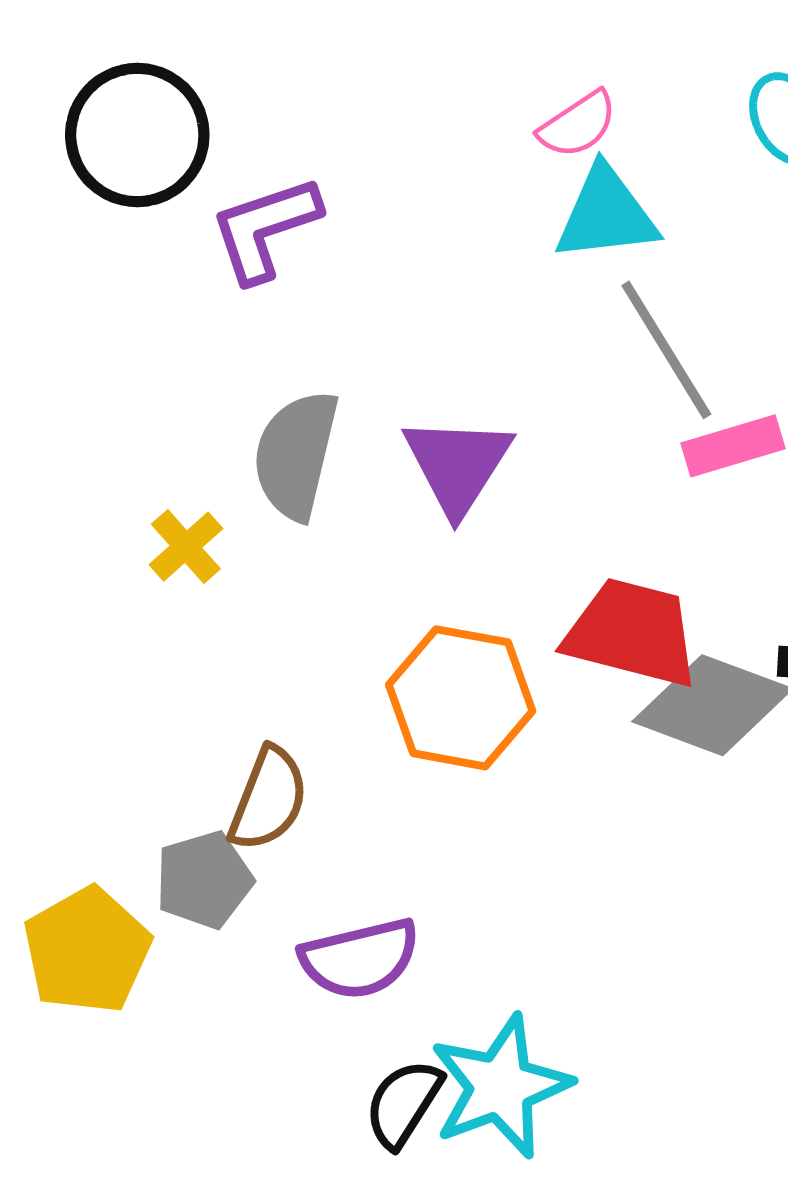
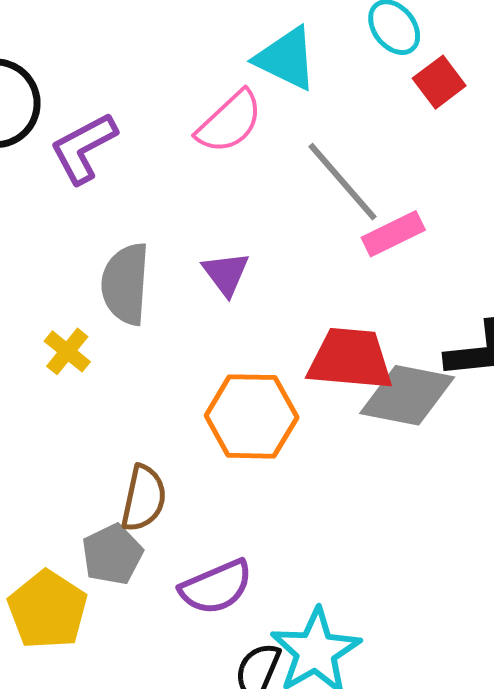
pink semicircle: (578, 125) -> (229, 122), moved, size x1.4
cyan triangle: (606, 214) -> (286, 59), moved, turned 42
purple triangle: (458, 465) -> (226, 274), size x0.7

